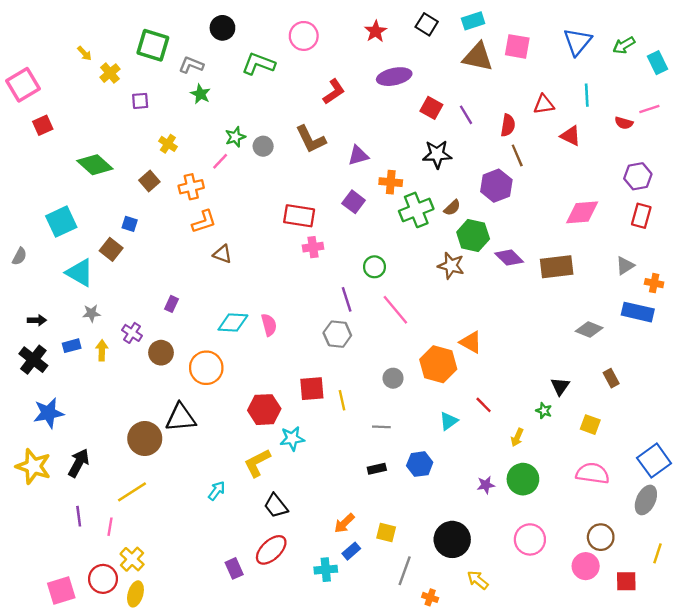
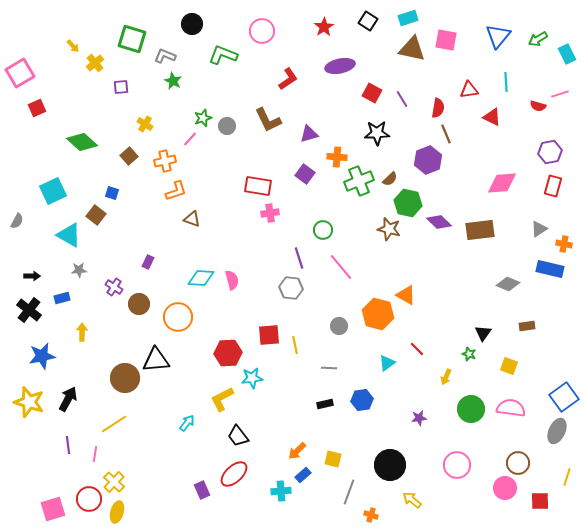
yellow arrow: (102, 350) -> (82, 332), moved
brown rectangle: (611, 378) -> (527, 326), turned -70
green circle: (523, 479) -> (471, 409), moved

